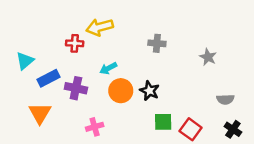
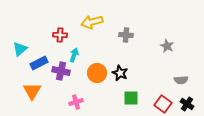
yellow arrow: (100, 27) -> (92, 22), moved
cyan arrow: (108, 68) -> (74, 55), moved, turned 136
red square: (191, 129) -> (163, 104), moved

